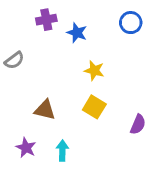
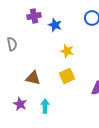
gray semicircle: (14, 60) -> (12, 44), turned -64
yellow square: (94, 107) -> (67, 76), turned 35

